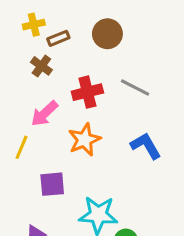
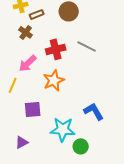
blue L-shape: (146, 146) -> (94, 111), moved

